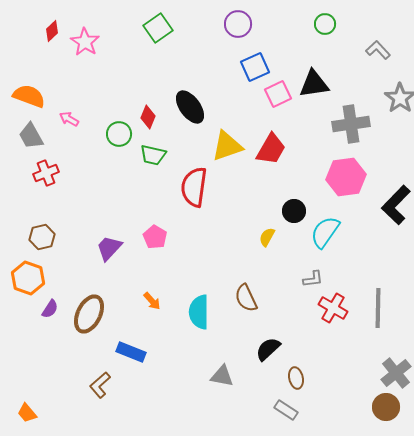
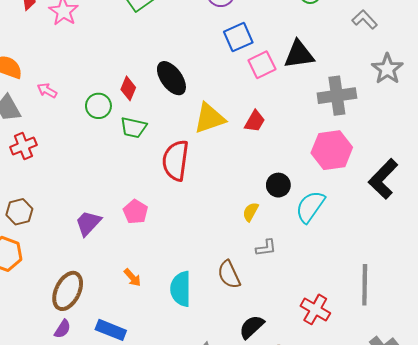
red trapezoid: (271, 149) -> (255, 121), size x0.7
gray L-shape: (313, 279) -> (266, 248), moved
red cross: (333, 308) -> (315, 309), moved
purple semicircle: (50, 309) -> (62, 329), moved

